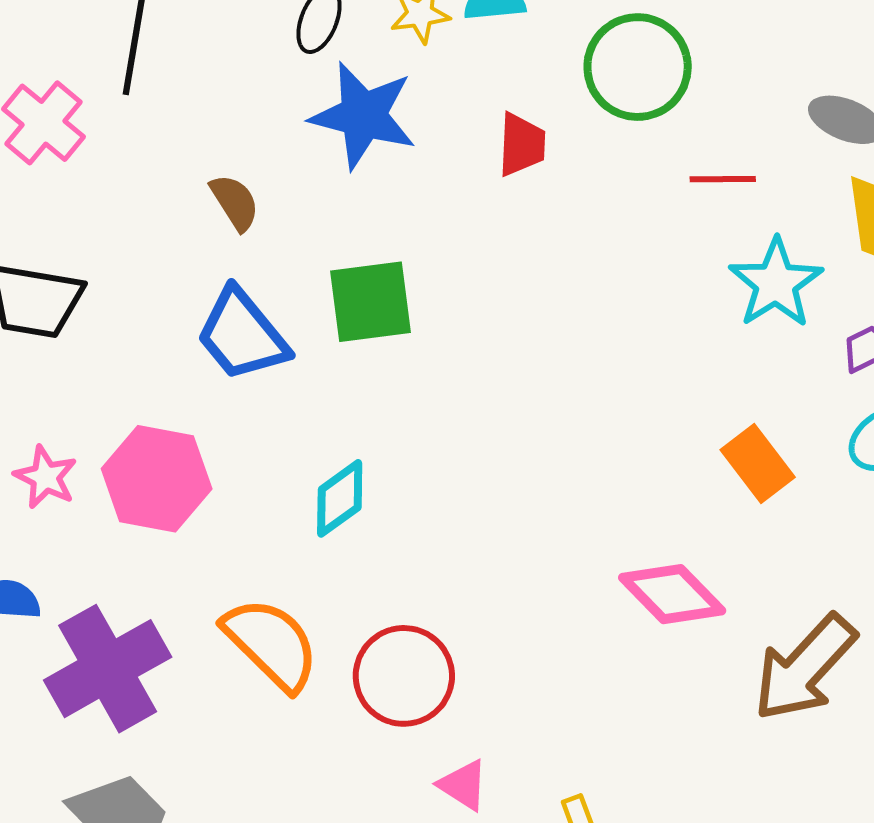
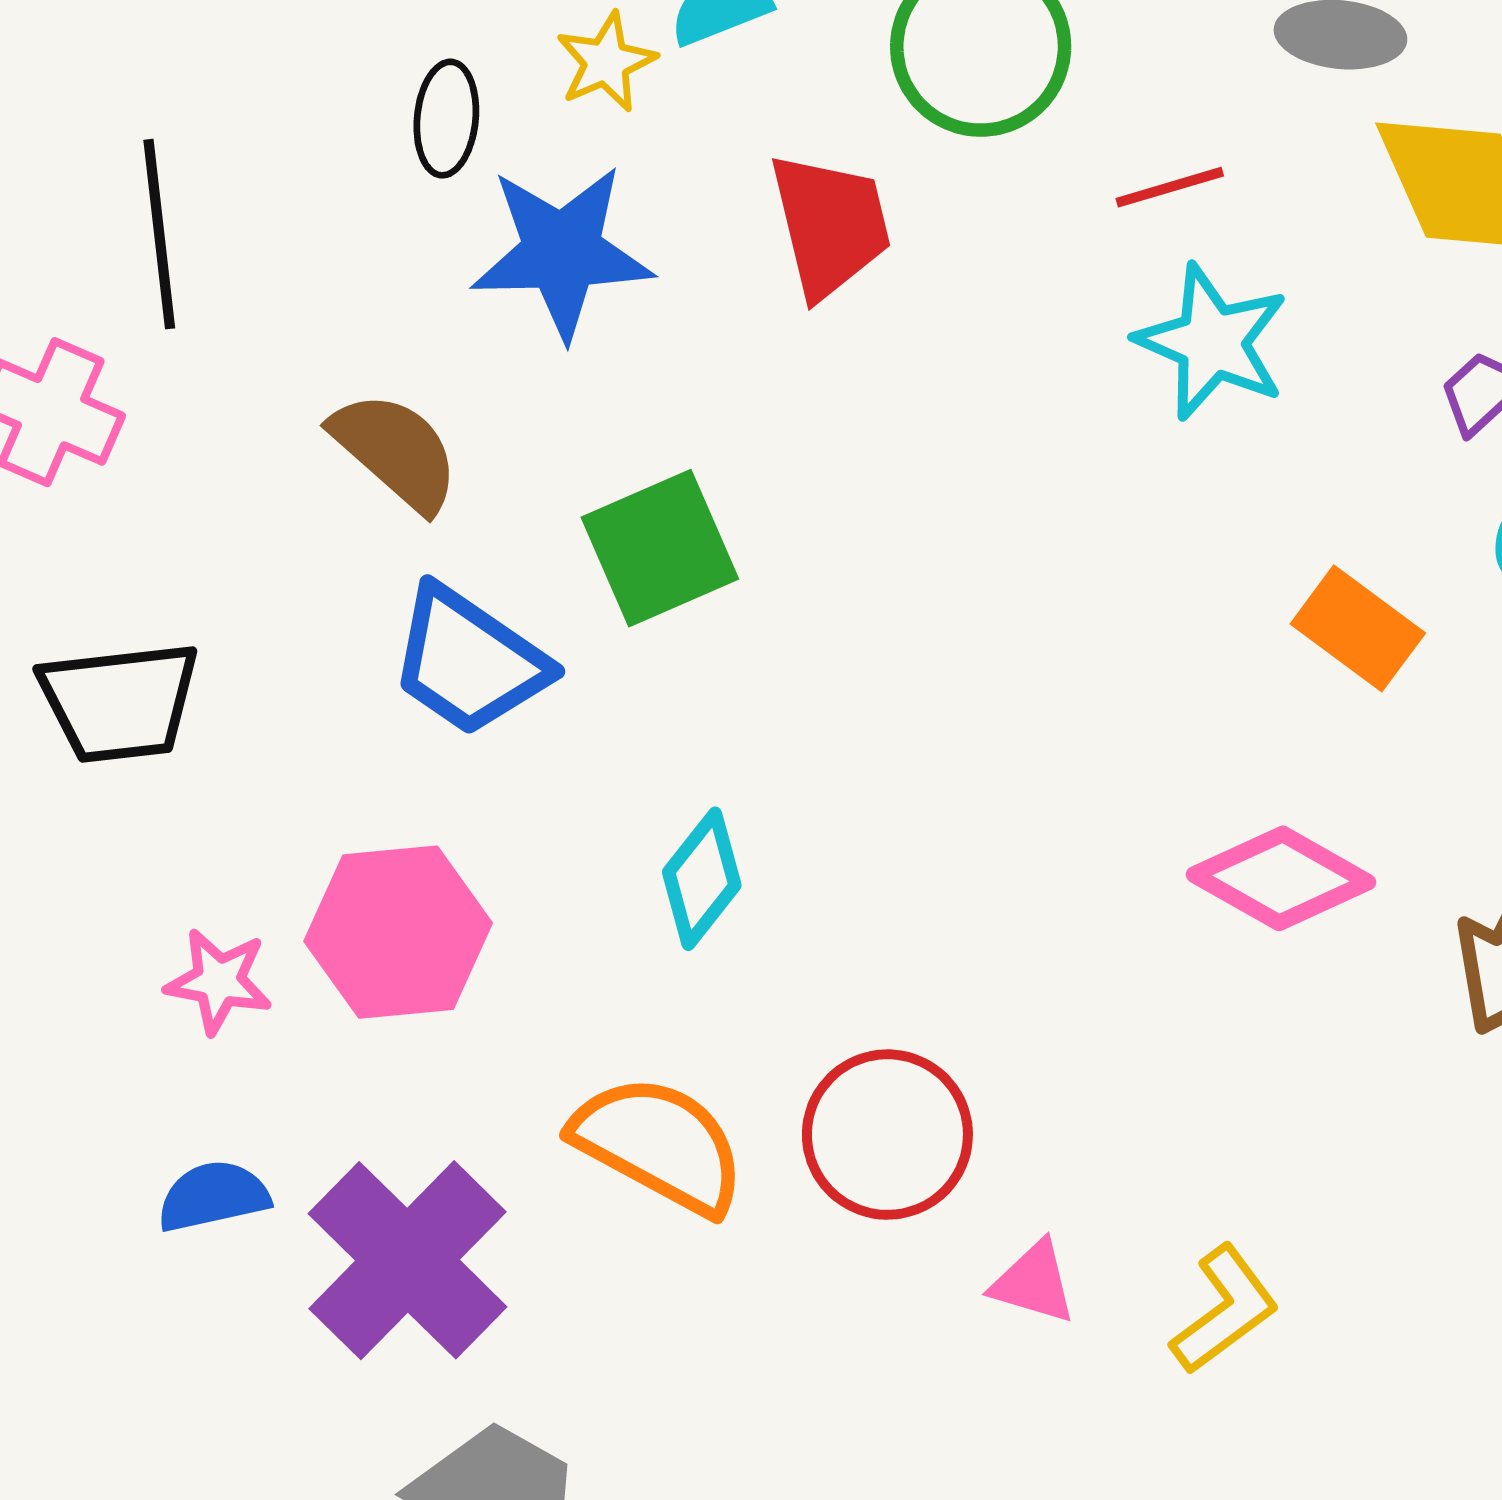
red trapezoid: (522, 145) -> (830, 225), size x1.4
brown semicircle: (235, 202) -> (396, 451), size x1.4
cyan star: (776, 283) -> (1212, 342), moved

